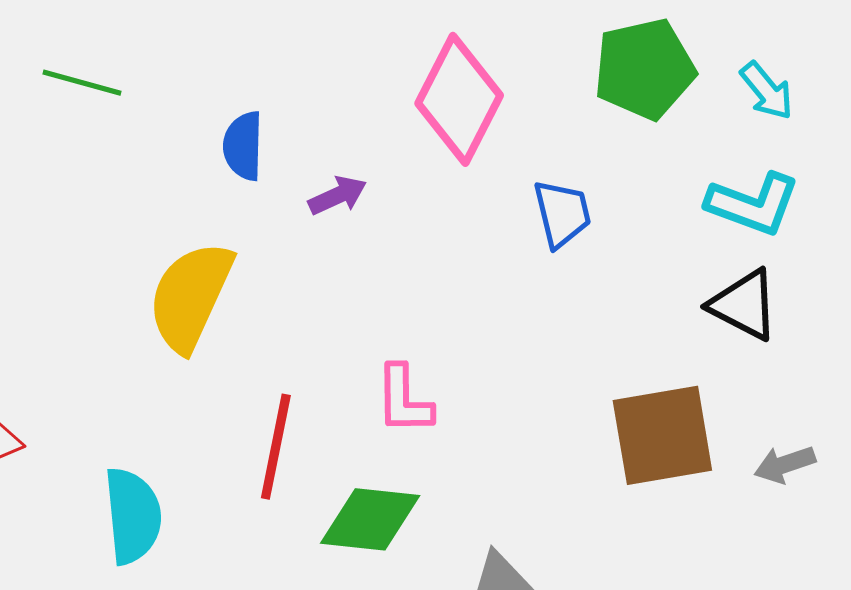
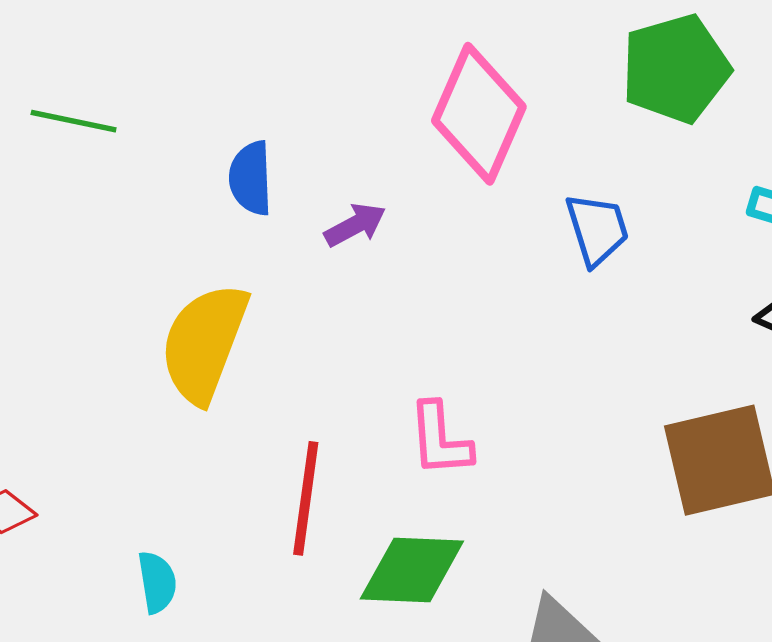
cyan semicircle: (133, 516) -> (157, 582), size x0.6

